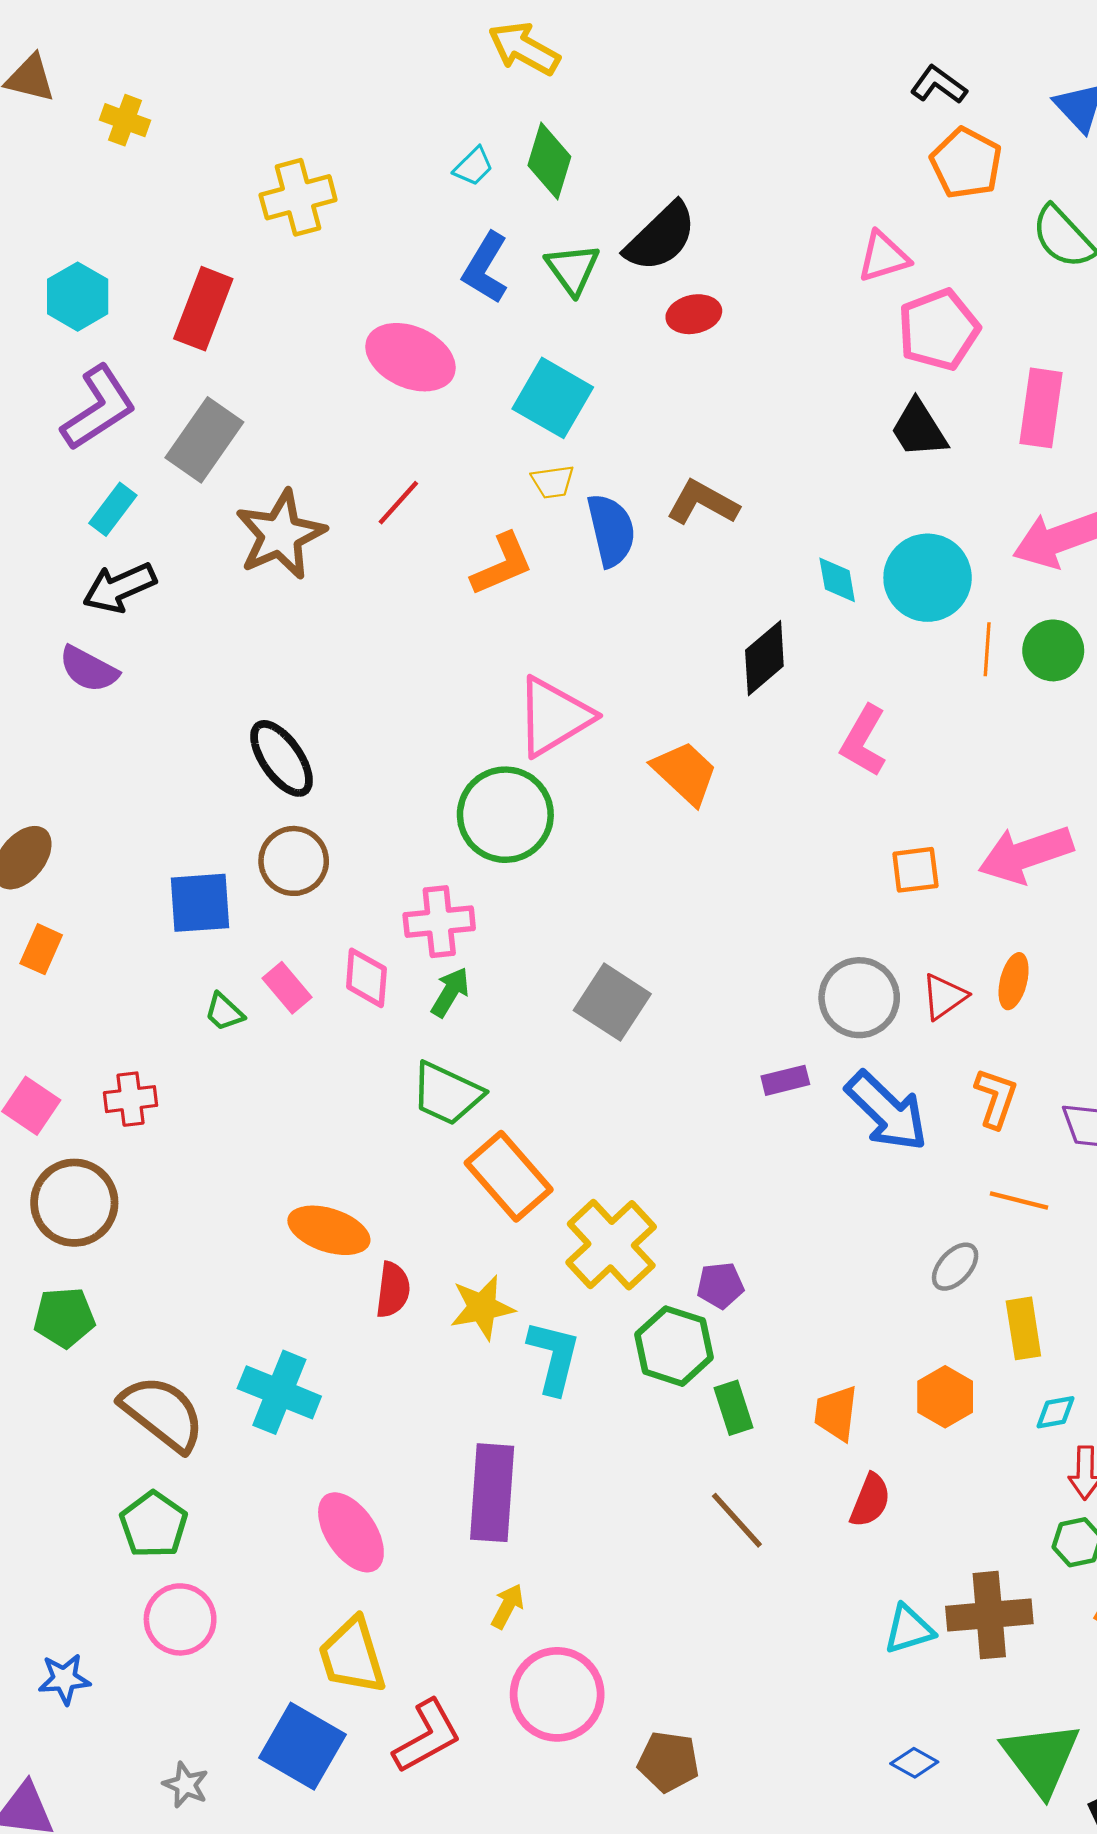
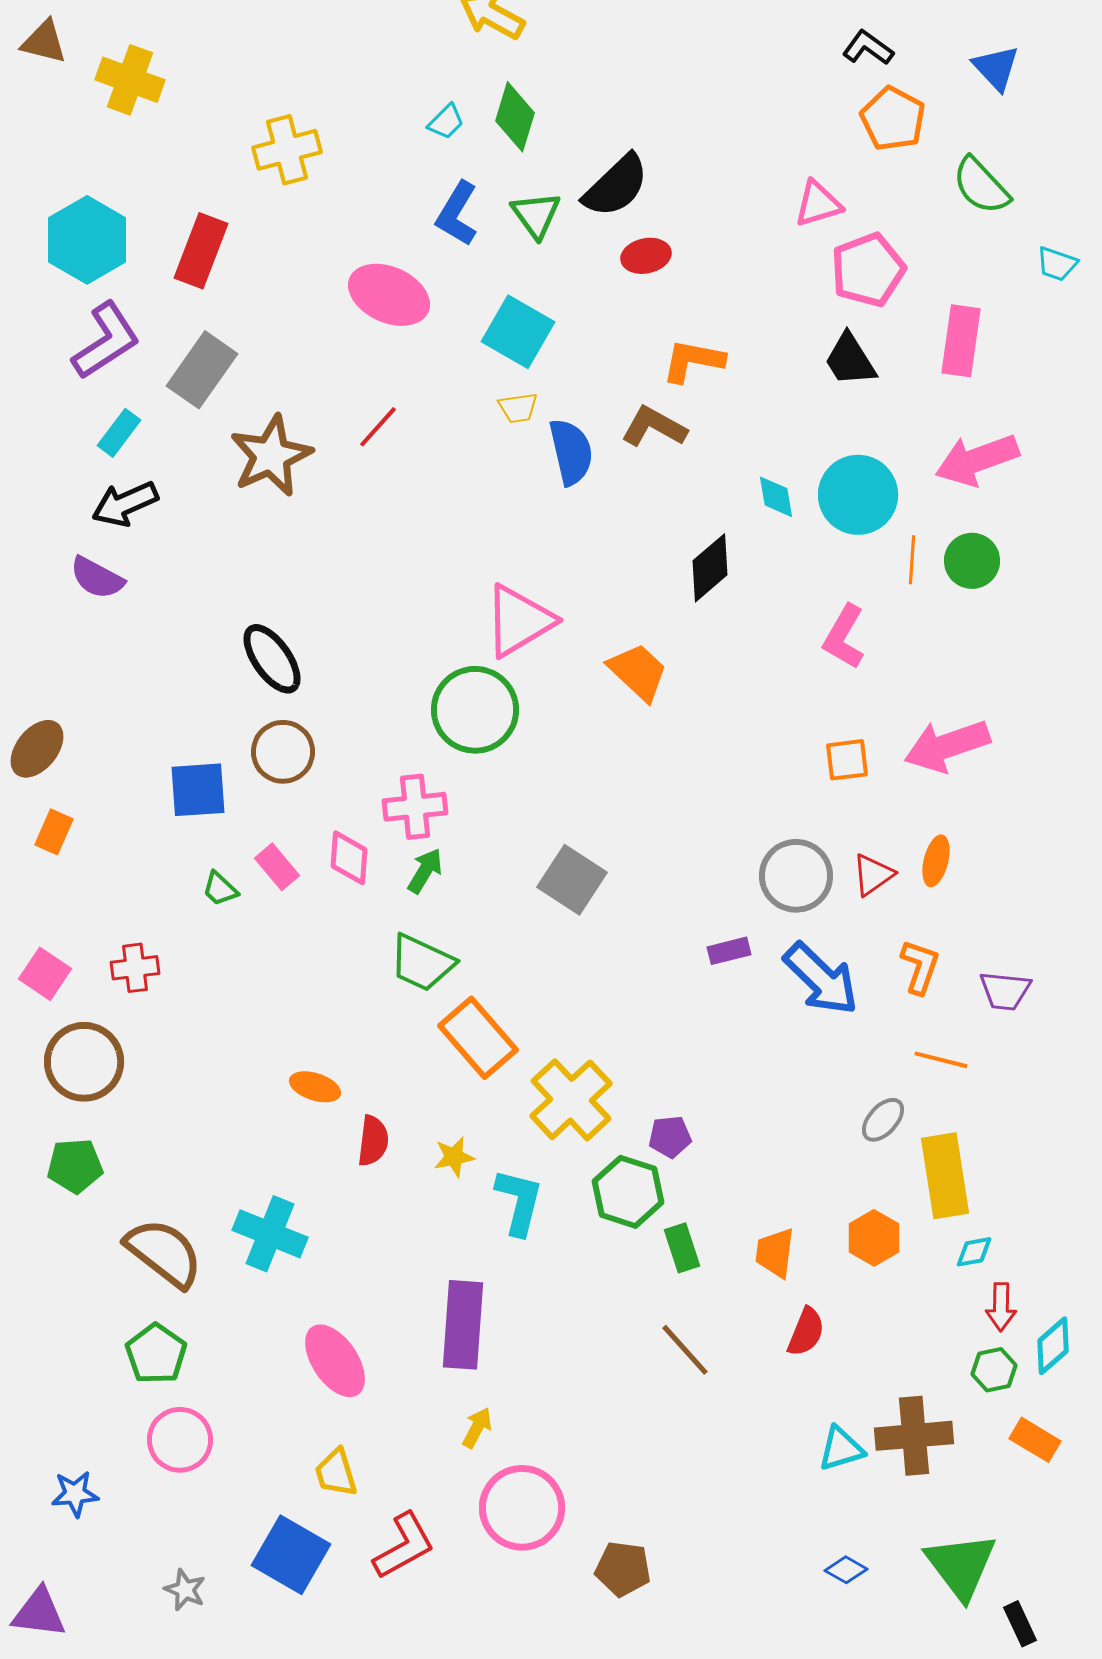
yellow cross: (125, 120) -> (130, 80), size x1.5
cyan hexagon: (78, 297) -> (87, 240), size x1.4
orange L-shape: (502, 564) -> (693, 361), moved, turned -146
pink L-shape: (864, 741) -> (844, 637), moved
orange ellipse: (329, 1230) -> (315, 1087), size x0.7
yellow star: (482, 1307) -> (454, 1157), size x0.7
yellow rectangle: (1023, 1328) -> (945, 1176), size x1.5
yellow trapezoid: (352, 1656) -> (336, 1473), size x0.7

